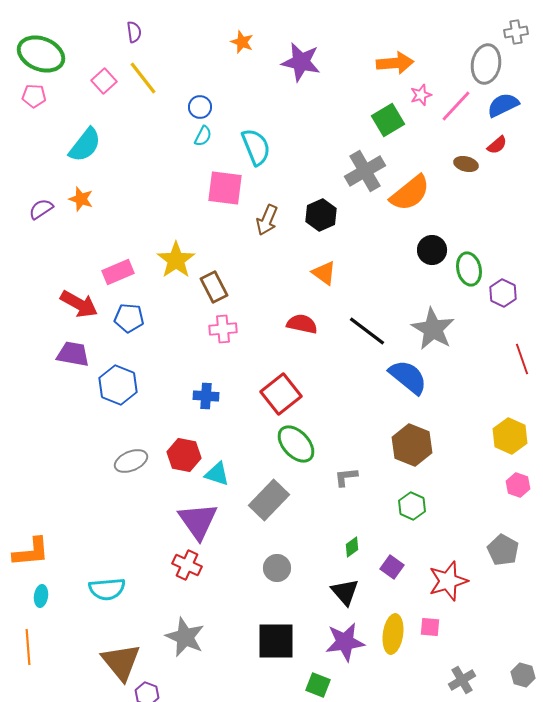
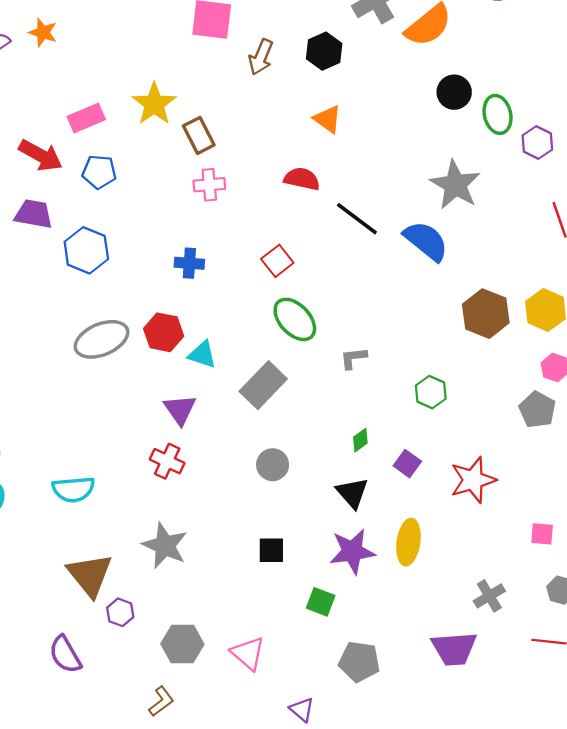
black line: (367, 331) -> (357, 219), moved
red square: (281, 394) -> (277, 261), size x0.7
brown hexagon: (412, 445) -> (486, 314), moved
gray ellipse: (131, 461) -> (102, 339), size x1.4
purple triangle: (198, 521) -> (180, 410), size x0.7
gray pentagon: (503, 550) -> (537, 410), moved
pink square: (430, 627) -> (542, 534), moved
black square: (276, 641) -> (271, 550), size x0.6

